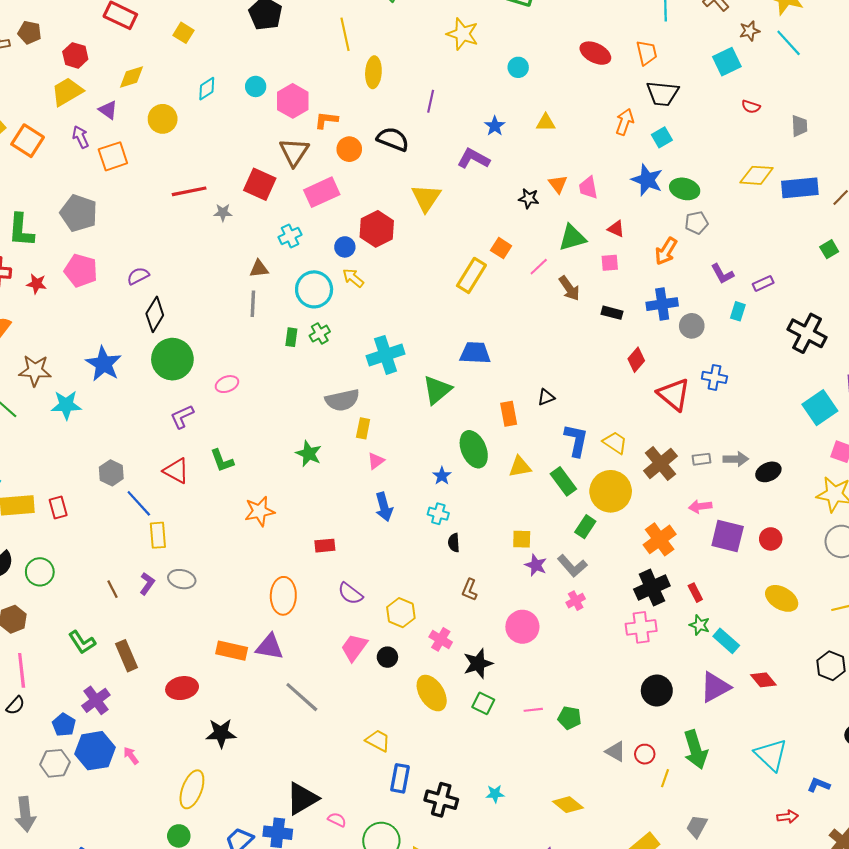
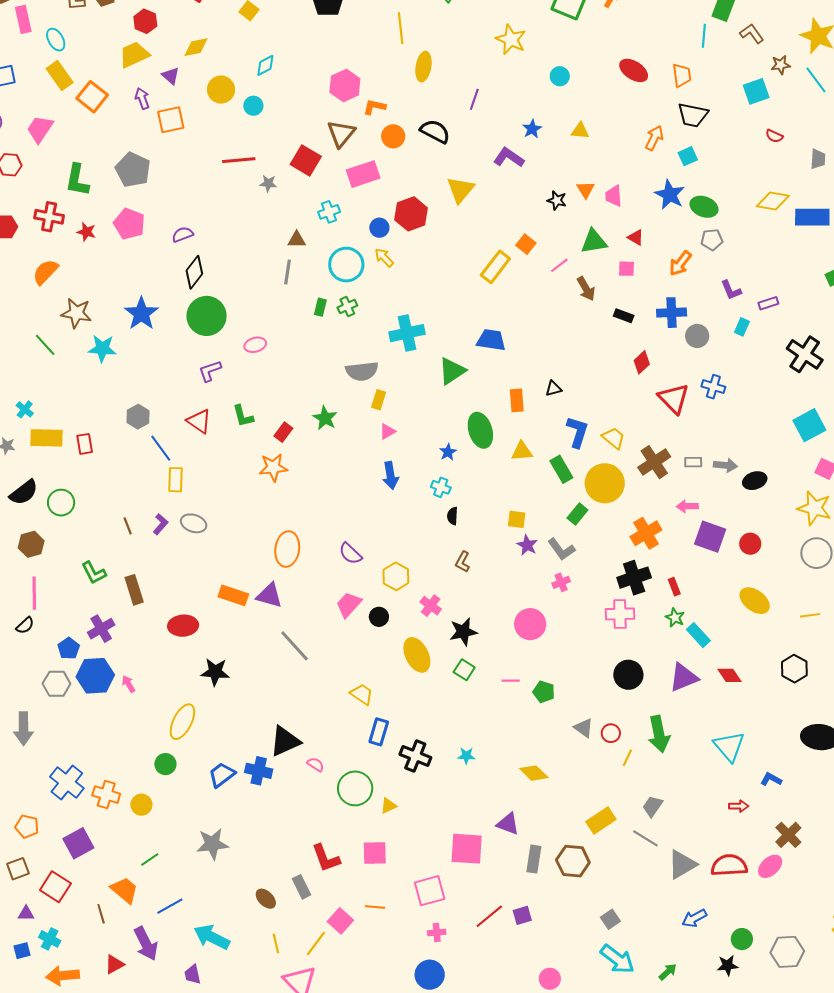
cyan circle: (256, 86) -> (253, 106), moved
red rectangle: (325, 546) -> (283, 432), moved, turned -54
pink circle: (522, 627) -> (530, 624), moved

